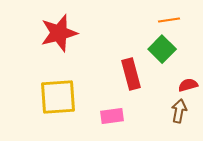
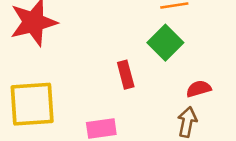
red rectangle: (131, 74) -> (126, 75), size x0.7

